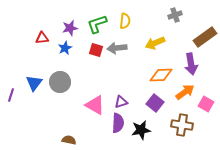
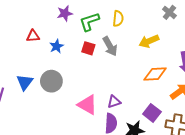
gray cross: (175, 15) -> (169, 12), turned -32
purple star: (70, 28) -> (65, 13), moved
gray arrow: (117, 48) -> (110, 46), turned -114
purple square: (155, 103) -> (152, 113), moved

